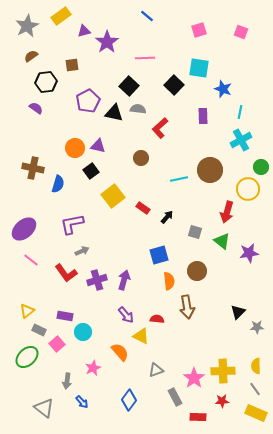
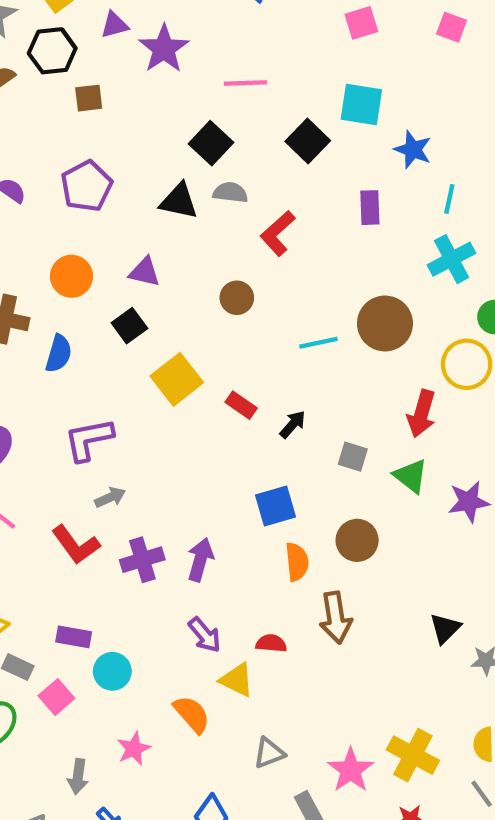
black hexagon: (46, 82) -> (52, 51), moved
purple pentagon: (88, 101) -> (87, 186), moved
orange circle: (75, 148) -> (72, 276), moved
yellow cross: (223, 371) -> (413, 755), turned 30

